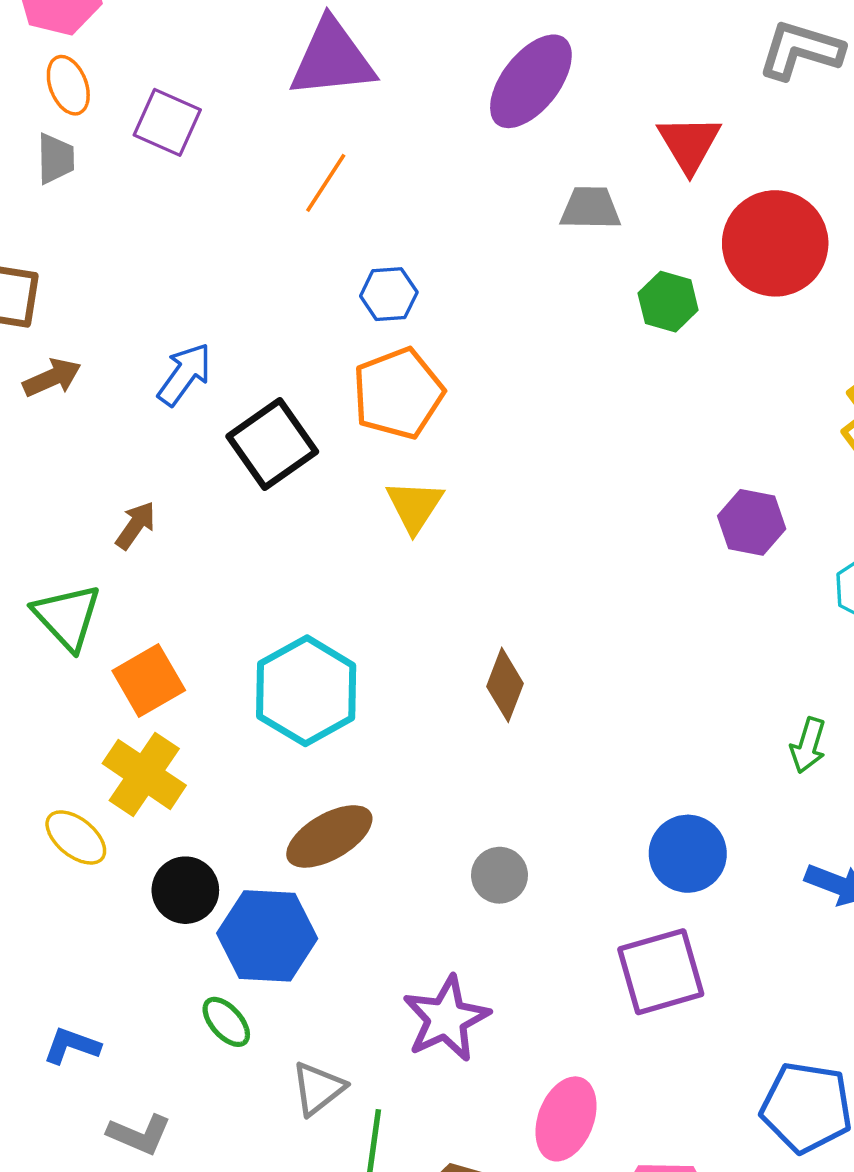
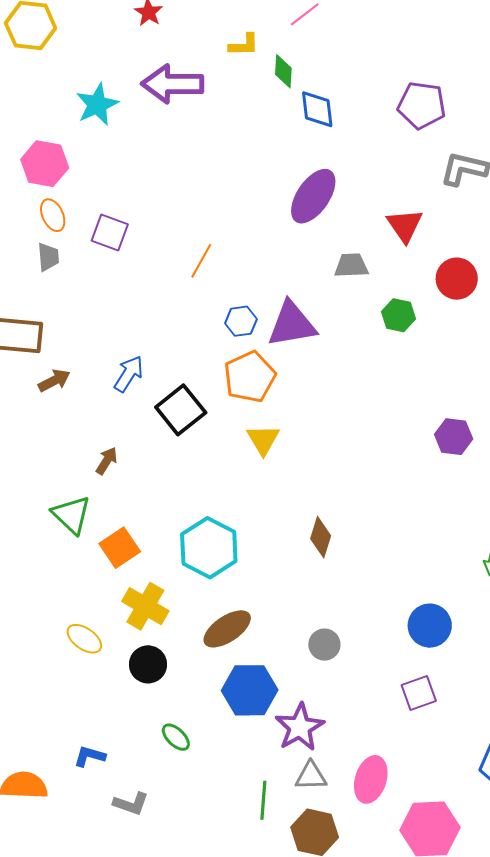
purple triangle: (332, 59) -> (292, 324), moved
red circle: (775, 243) -> (457, 279), size x0.7
yellow cross: (144, 774) -> (145, 606), moved
blue hexagon: (267, 936) -> (250, 690), moved
purple square: (661, 972) -> (419, 693), size x0.7
gray triangle: (318, 1088) -> (311, 776), moved, turned 40

